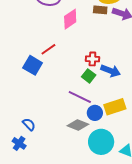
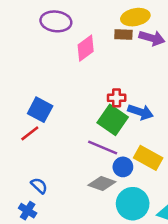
red line: (48, 49) -> (30, 133), moved
green square: (89, 76) -> (113, 120), size x1.6
yellow rectangle: (115, 107) -> (148, 158), turned 50

